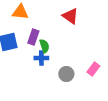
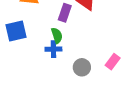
purple rectangle: (33, 37) -> (65, 13), moved

